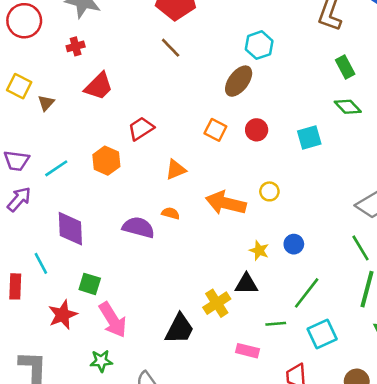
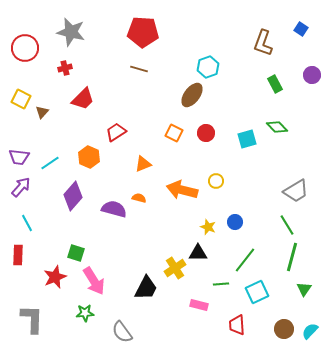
brown line: (171, 48) -> (139, 69), turned -30
green diamond: (348, 107) -> (277, 127), moved
purple diamond: (70, 229) -> (73, 196), moved, turned 44
cyan line: (41, 263) -> (27, 223), moved

